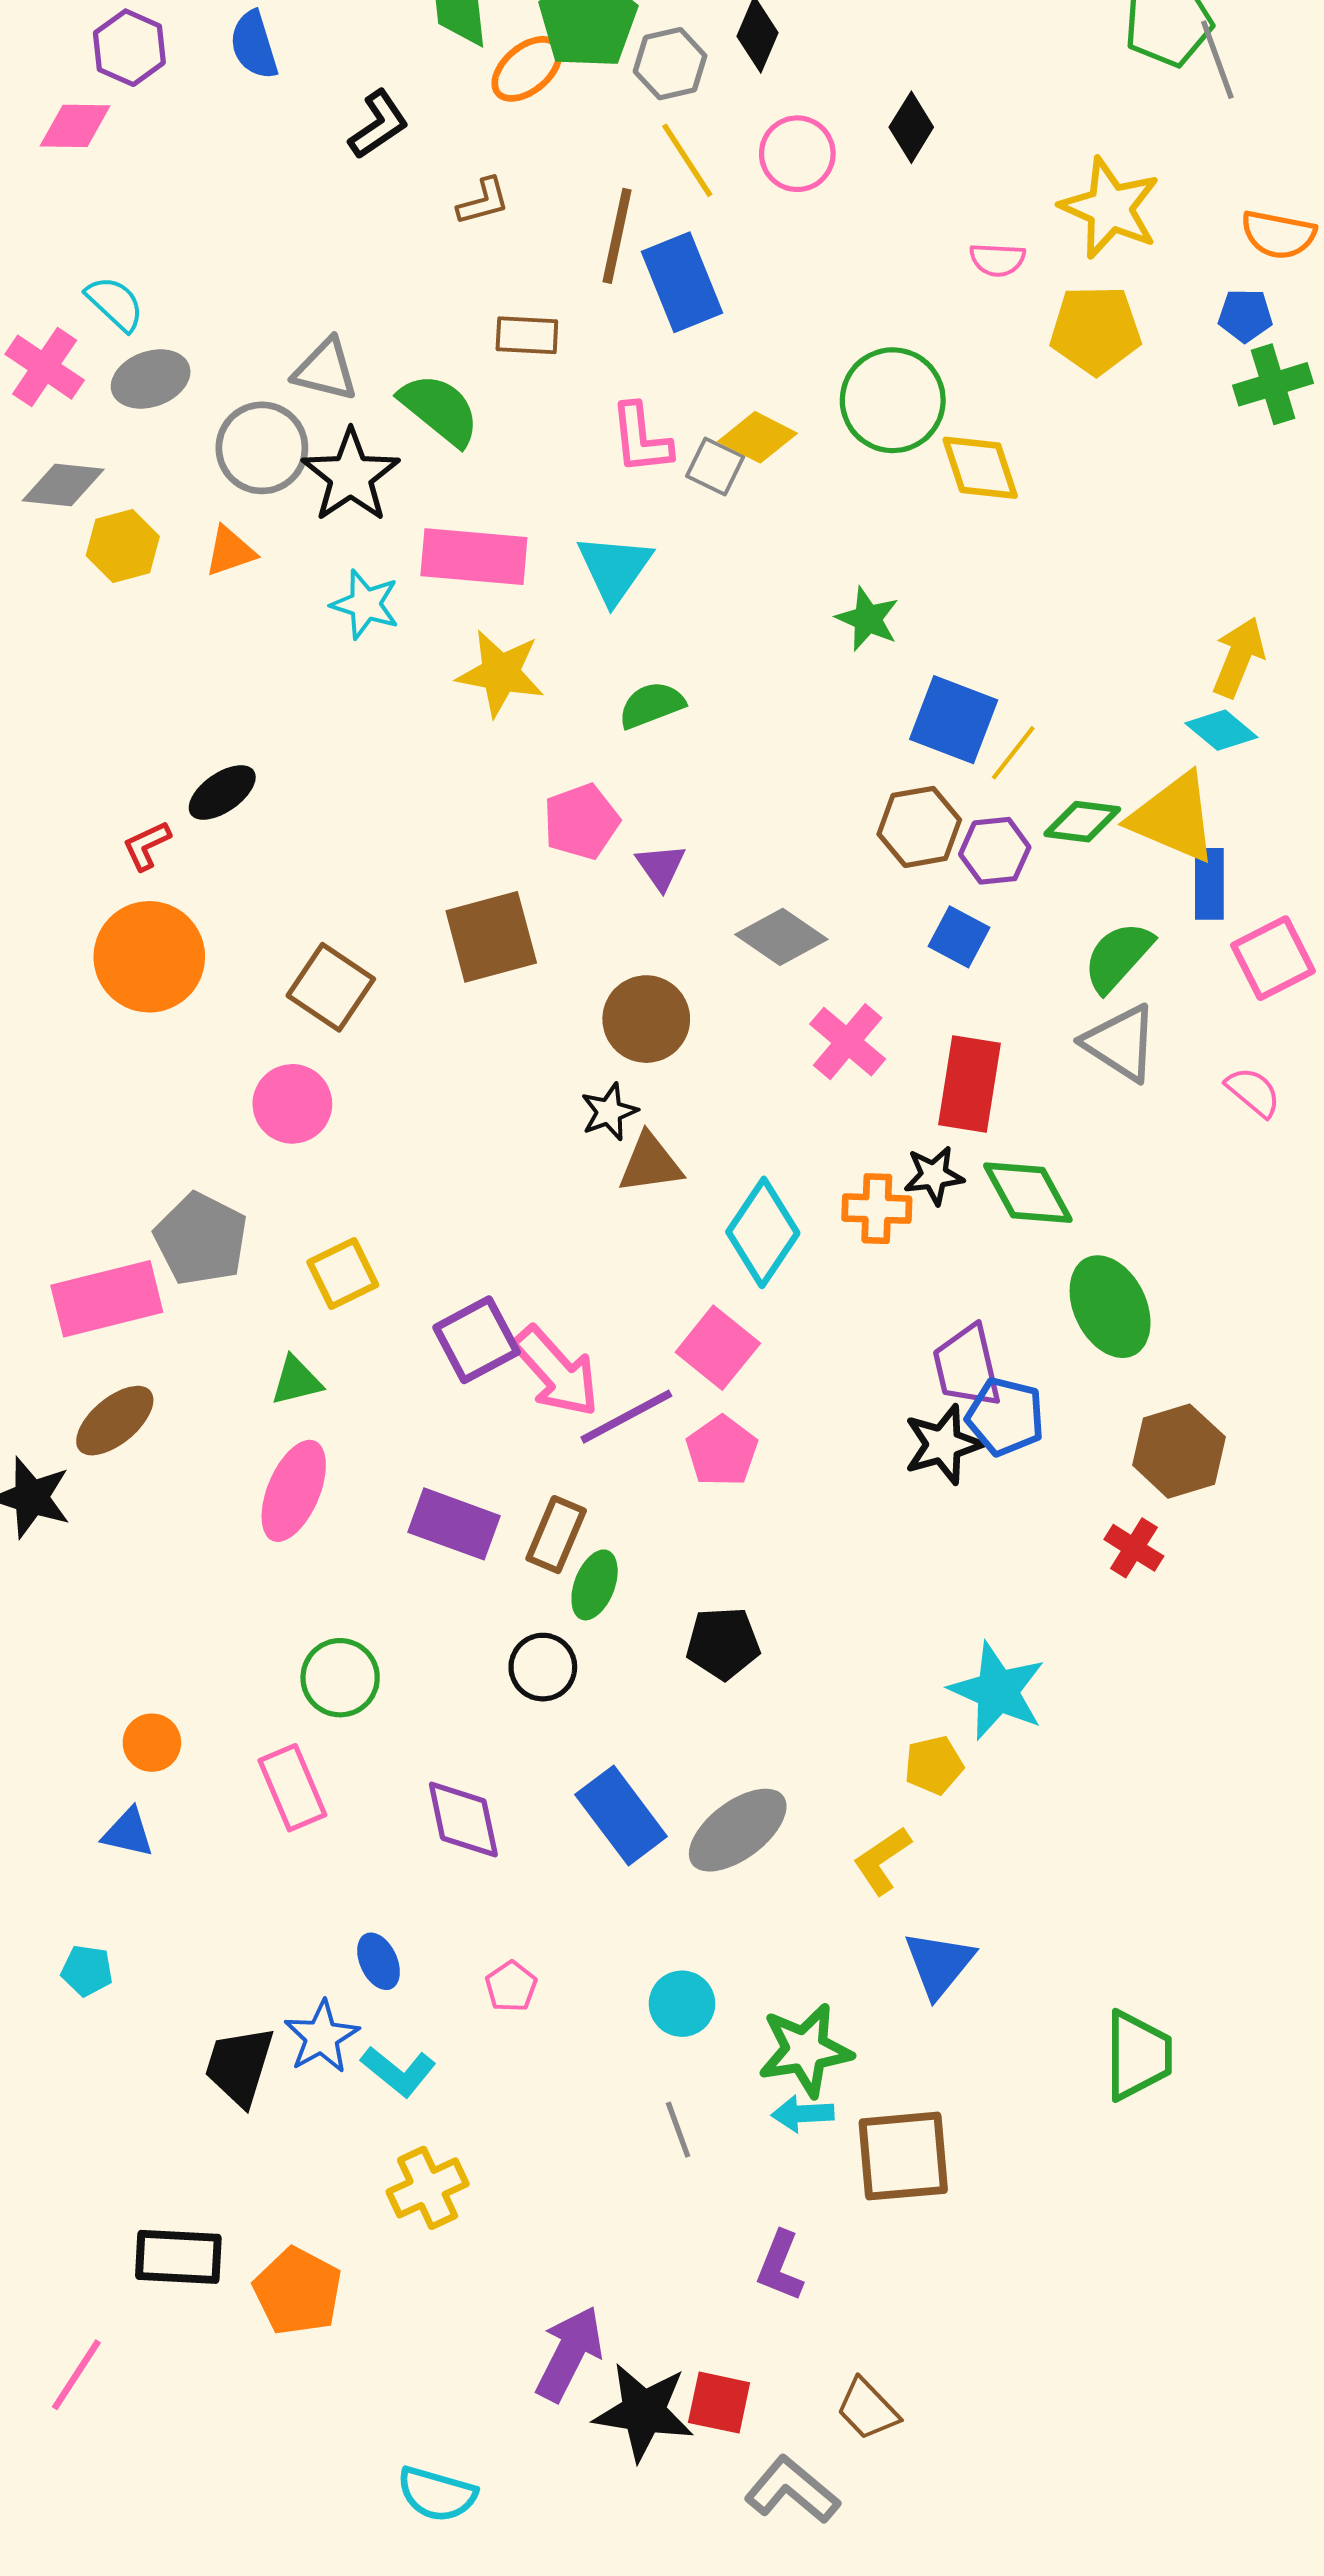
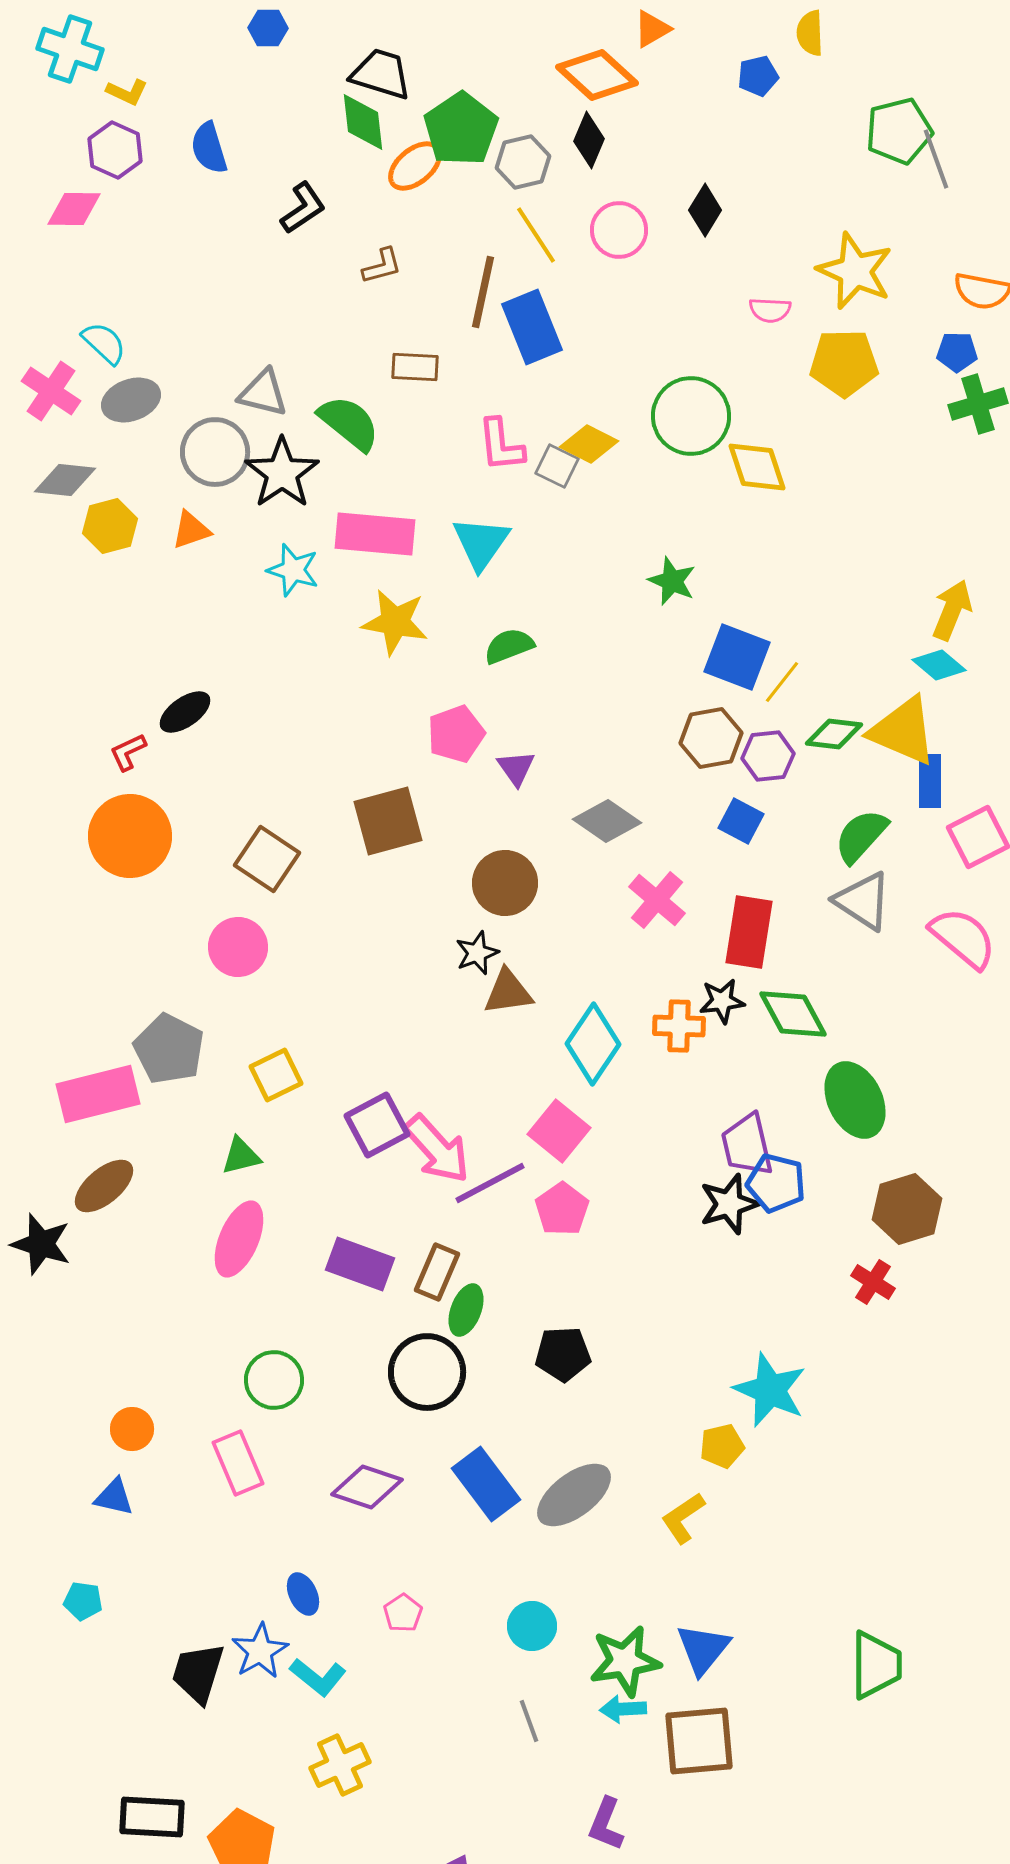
pink semicircle: (1253, 1092) -> (963, 938), size x1.6
black circle: (543, 1667) -> (427, 1372), size x1.5
purple diamond: (463, 1819) -> (367, 1487), turned -60
blue triangle: (939, 1964) -> (703, 1649), moved

